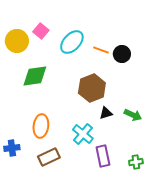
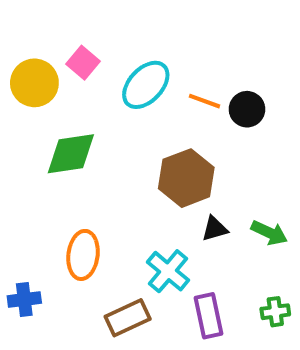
brown rectangle: (49, 157) -> (128, 318), moved
green cross: (136, 162) -> (275, 312), moved

